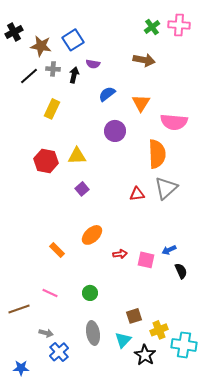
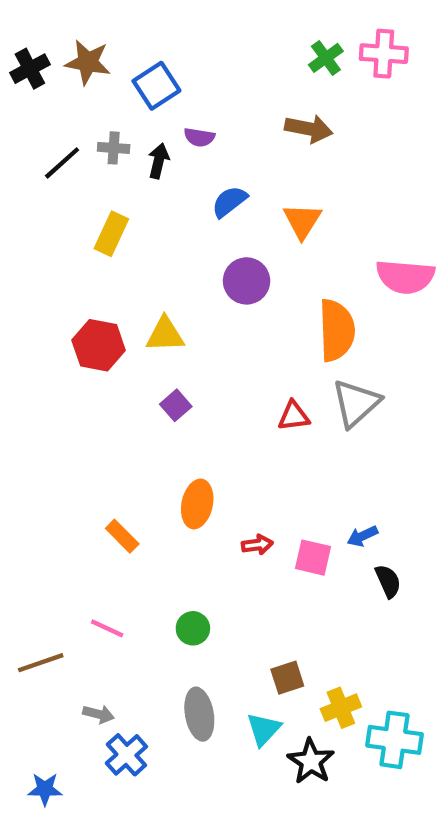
brown star: (41, 46) -> (88, 62), moved
pink semicircle: (174, 122) -> (405, 277), moved
orange ellipse: (92, 235) -> (197, 504), turned -35

